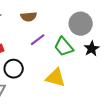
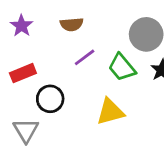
yellow triangle: (56, 78) -> (110, 112), turned -30

